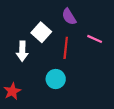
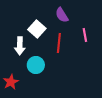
pink line: (95, 39) -> (85, 35), turned 56
cyan circle: (56, 79) -> (36, 65), moved

